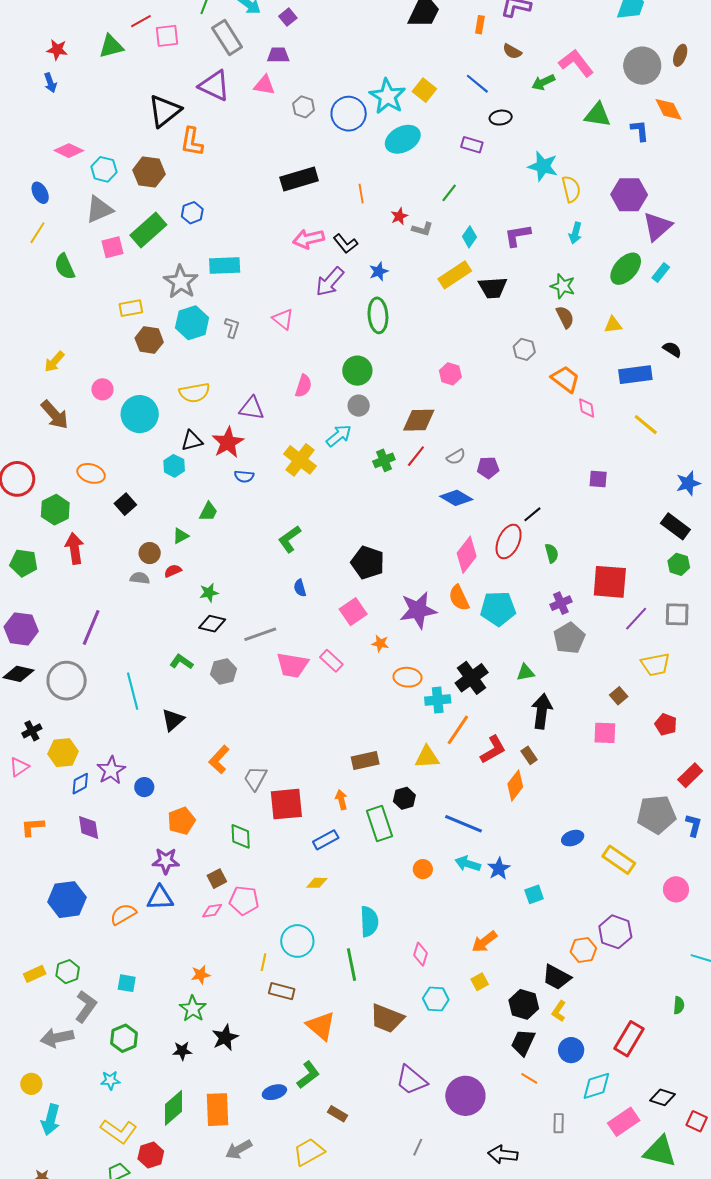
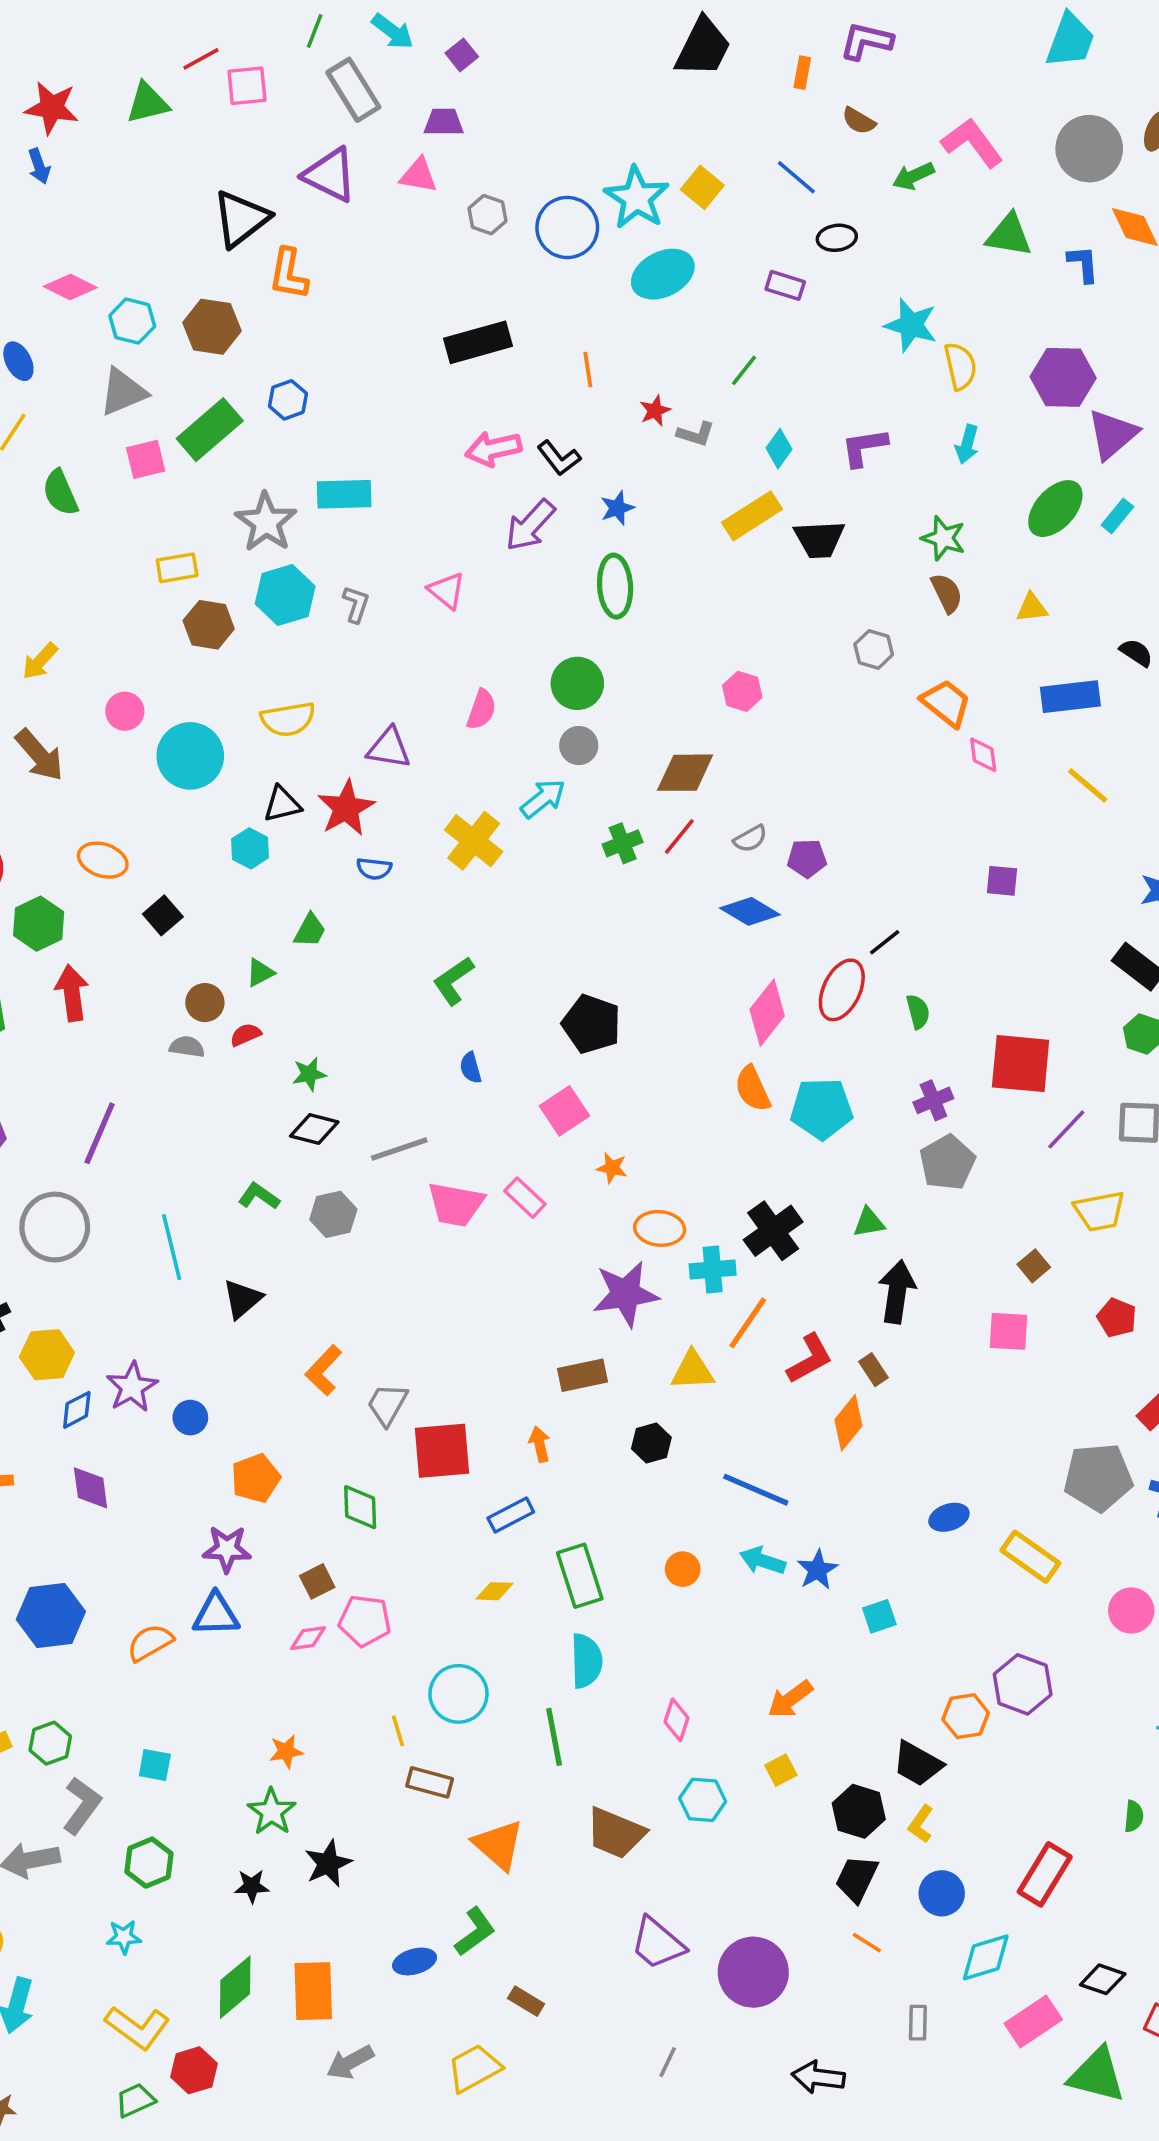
red star: (57, 50) -> (52, 108), size x1.4
purple star: (418, 610) -> (626, 1294), moved
green rectangle: (380, 823) -> (580, 1576), moved
yellow line: (263, 962) -> (398, 1731), turned -30

